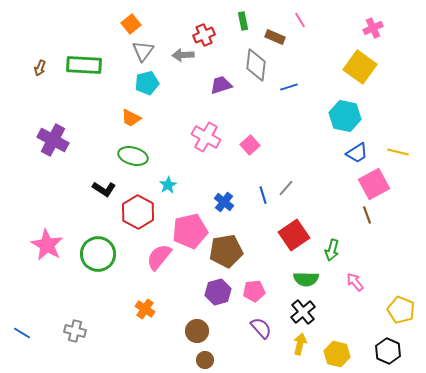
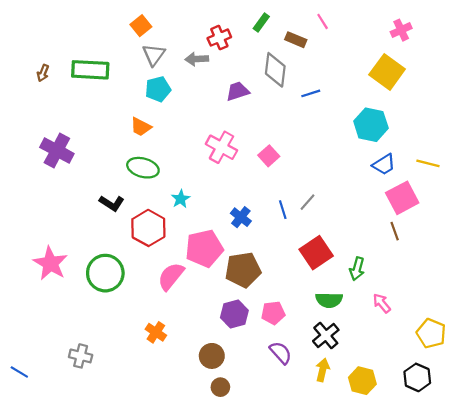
green rectangle: (243, 21) -> (261, 22), turned 48
blue line: (22, 333) -> (19, 372), moved

